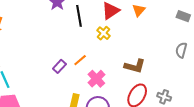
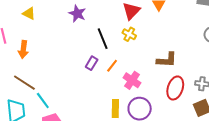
black line: (79, 16) -> (103, 39), moved
purple rectangle: (59, 66) -> (92, 63), moved

